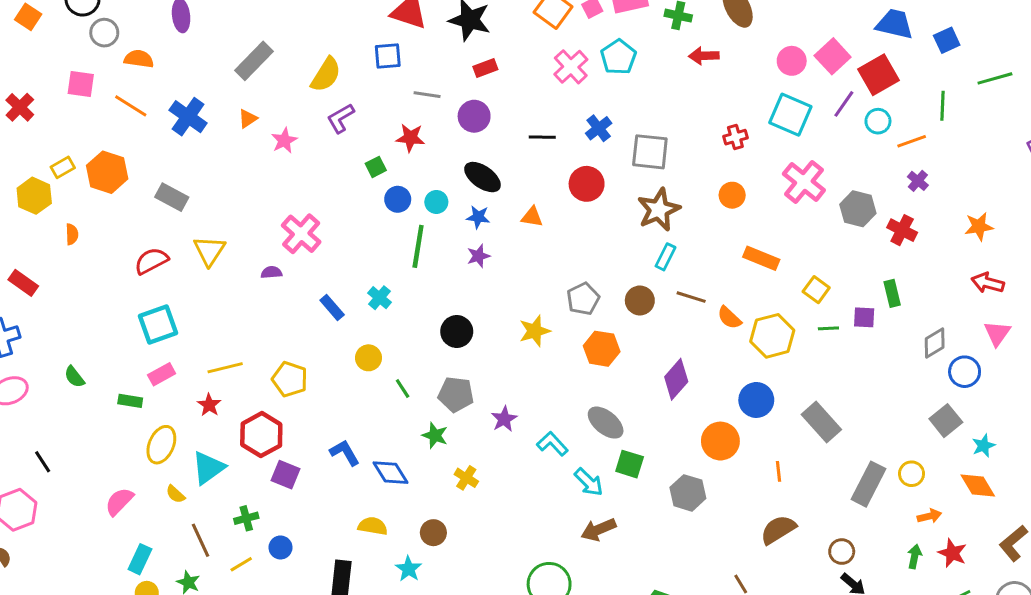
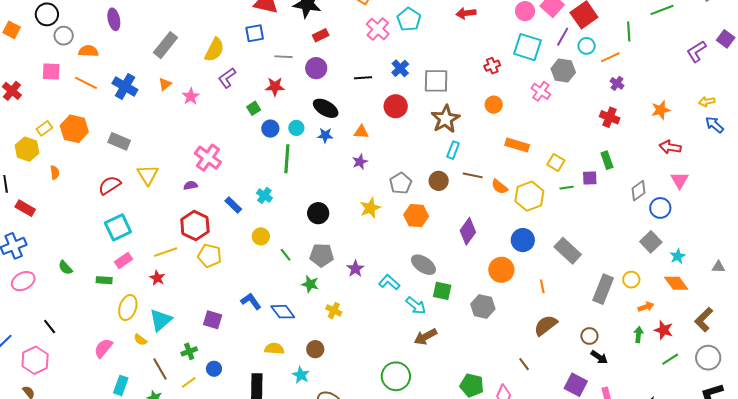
pink cross: (804, 182) -> (541, 91), size x0.7
gray hexagon: (858, 209) -> (563, 71), moved
purple star: (478, 256) -> (360, 162), moved
red hexagon: (261, 435) -> (195, 225), moved

